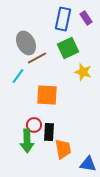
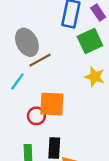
green square: (68, 48) -> (90, 41), moved
red circle: (34, 125) -> (36, 116), moved

